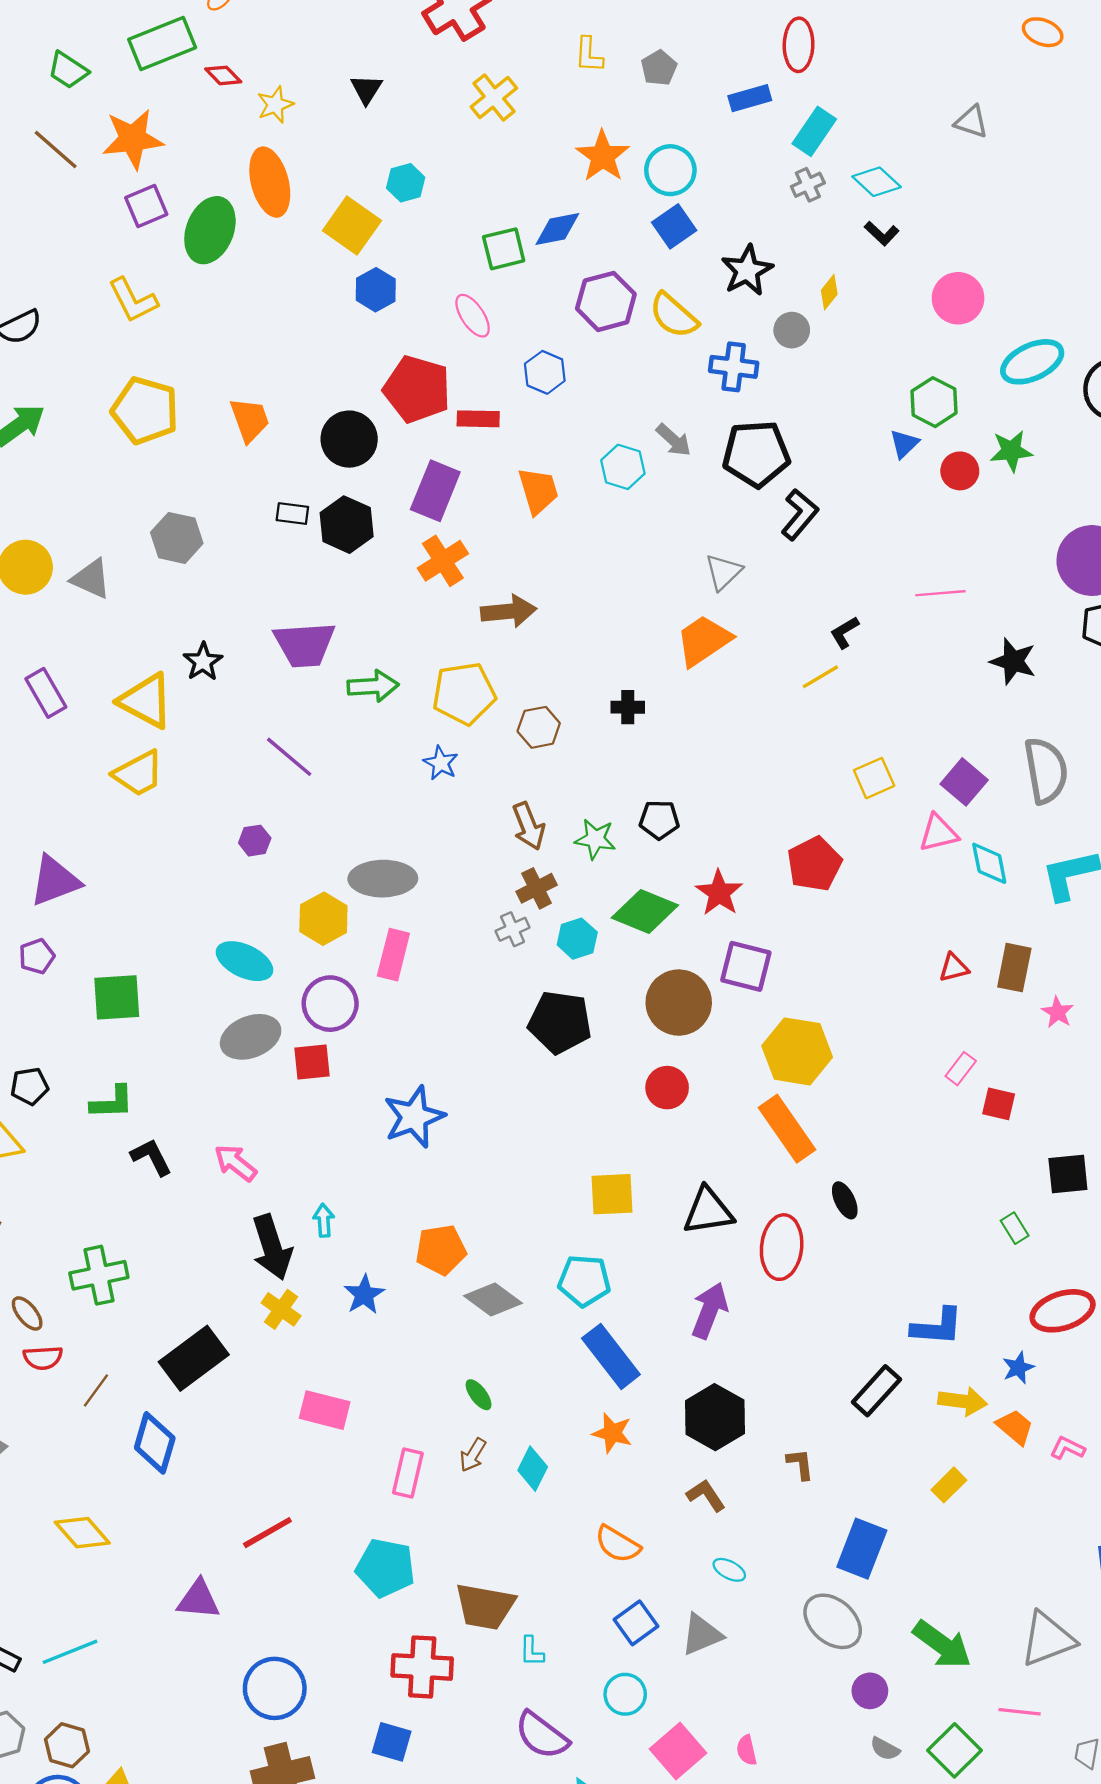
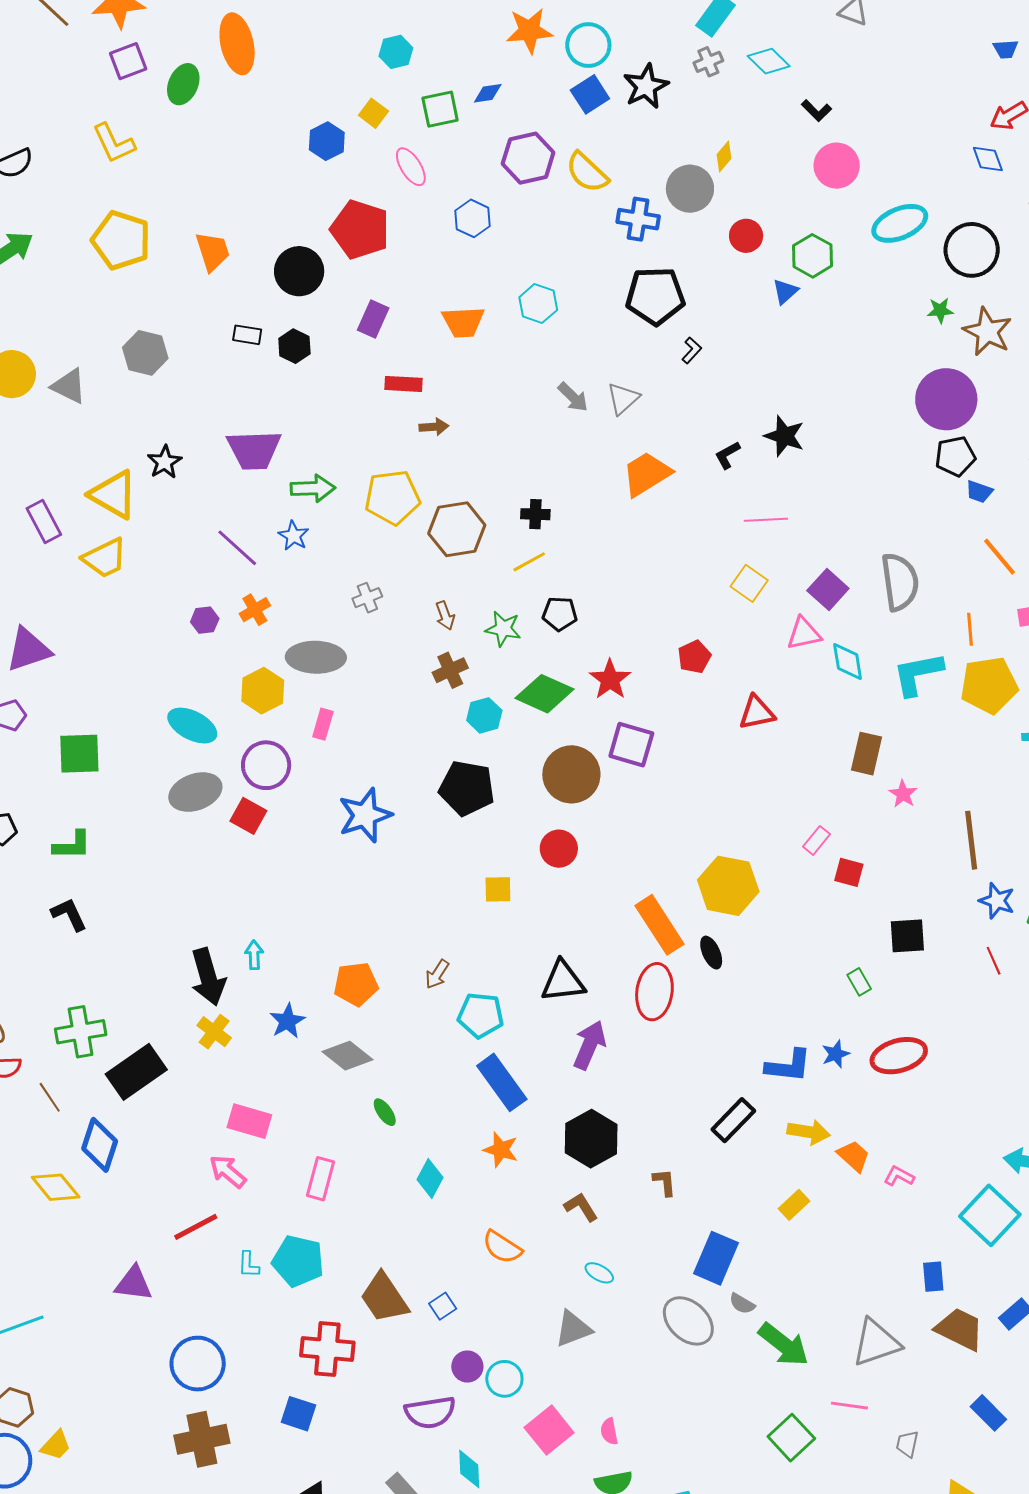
orange star: (603, 156) -> (529, 31), turned 30
cyan hexagon: (406, 183) -> (396, 52), moved
yellow square: (352, 226) -> (373, 113), moved, size x0.6
blue diamond: (557, 229) -> (488, 93), size x0.7
green ellipse: (210, 230) -> (183, 84), size x0.7
black L-shape: (882, 233) -> (816, 111), moved
black star: (747, 270) -> (646, 86), moved
gray circle: (792, 330) -> (690, 189), size x1.5
red rectangle: (478, 419) -> (403, 384), moved
gray arrow: (674, 440) -> (573, 397), moved
green star: (1011, 451) -> (940, 310), moved, size x0.7
red circle: (960, 471) -> (746, 236), moved
purple rectangle: (435, 491) -> (373, 319), size x0.7
orange trapezoid: (538, 491) -> (463, 322), turned 102
black L-shape: (800, 515) -> (692, 350), size x0.6
black hexagon: (347, 525) -> (294, 346), size x0.7
orange cross: (443, 561) -> (255, 610), moved, size x0.7
pink line: (940, 593) -> (766, 520), moved
brown arrow: (509, 611) -> (434, 427), size x0.6
orange trapezoid: (704, 641) -> (646, 474), moved
black star: (1013, 661) -> (784, 436), moved
yellow line: (820, 677) -> (529, 562), moved
purple rectangle: (46, 693) -> (44, 522), moved
brown hexagon: (539, 727) -> (457, 529), size x1.5
blue star: (441, 763) -> (294, 536), moved
yellow square: (874, 778) -> (749, 583), turned -33
brown arrow: (529, 826) -> (445, 616), size x0.7
red pentagon: (814, 864) -> (694, 657), size x0.7
gray cross: (513, 929) -> (367, 598), moved
pink rectangle: (393, 955) -> (323, 724), size x0.7
red triangle: (954, 968) -> (757, 713), moved, size x1.4
yellow hexagon: (797, 1051) -> (728, 886), moved
red square: (312, 1062) -> (248, 816), turned 33
blue star: (414, 1117) -> (365, 815), moved
orange rectangle: (787, 1129) -> (659, 925), moved
black L-shape: (151, 1157) -> (69, 914), moved
pink arrow: (236, 1163) -> (228, 1171), moved
yellow square: (612, 1194) -> (498, 889), moved, size x0.7
black triangle: (708, 1211) -> (563, 981), moved
green cross: (99, 1275) -> (81, 1032), moved
gray diamond: (493, 1300) -> (348, 1056), moved
blue star: (1018, 1368) -> (836, 1054), moved
brown line: (96, 1390) -> (50, 1097), turned -72
brown arrow: (473, 1455) -> (437, 974), moved
yellow diamond: (82, 1533) -> (56, 1187), moved
brown trapezoid: (485, 1606) -> (384, 1298), turned 44
blue square: (636, 1623) -> (443, 1306), moved, size x0.7
cyan L-shape: (532, 1651) -> (249, 1265), moved
purple circle: (870, 1691) -> (467, 1367), moved
purple semicircle: (542, 1735) -> (430, 1412), turned -48
gray semicircle: (885, 1749) -> (742, 1304), moved

